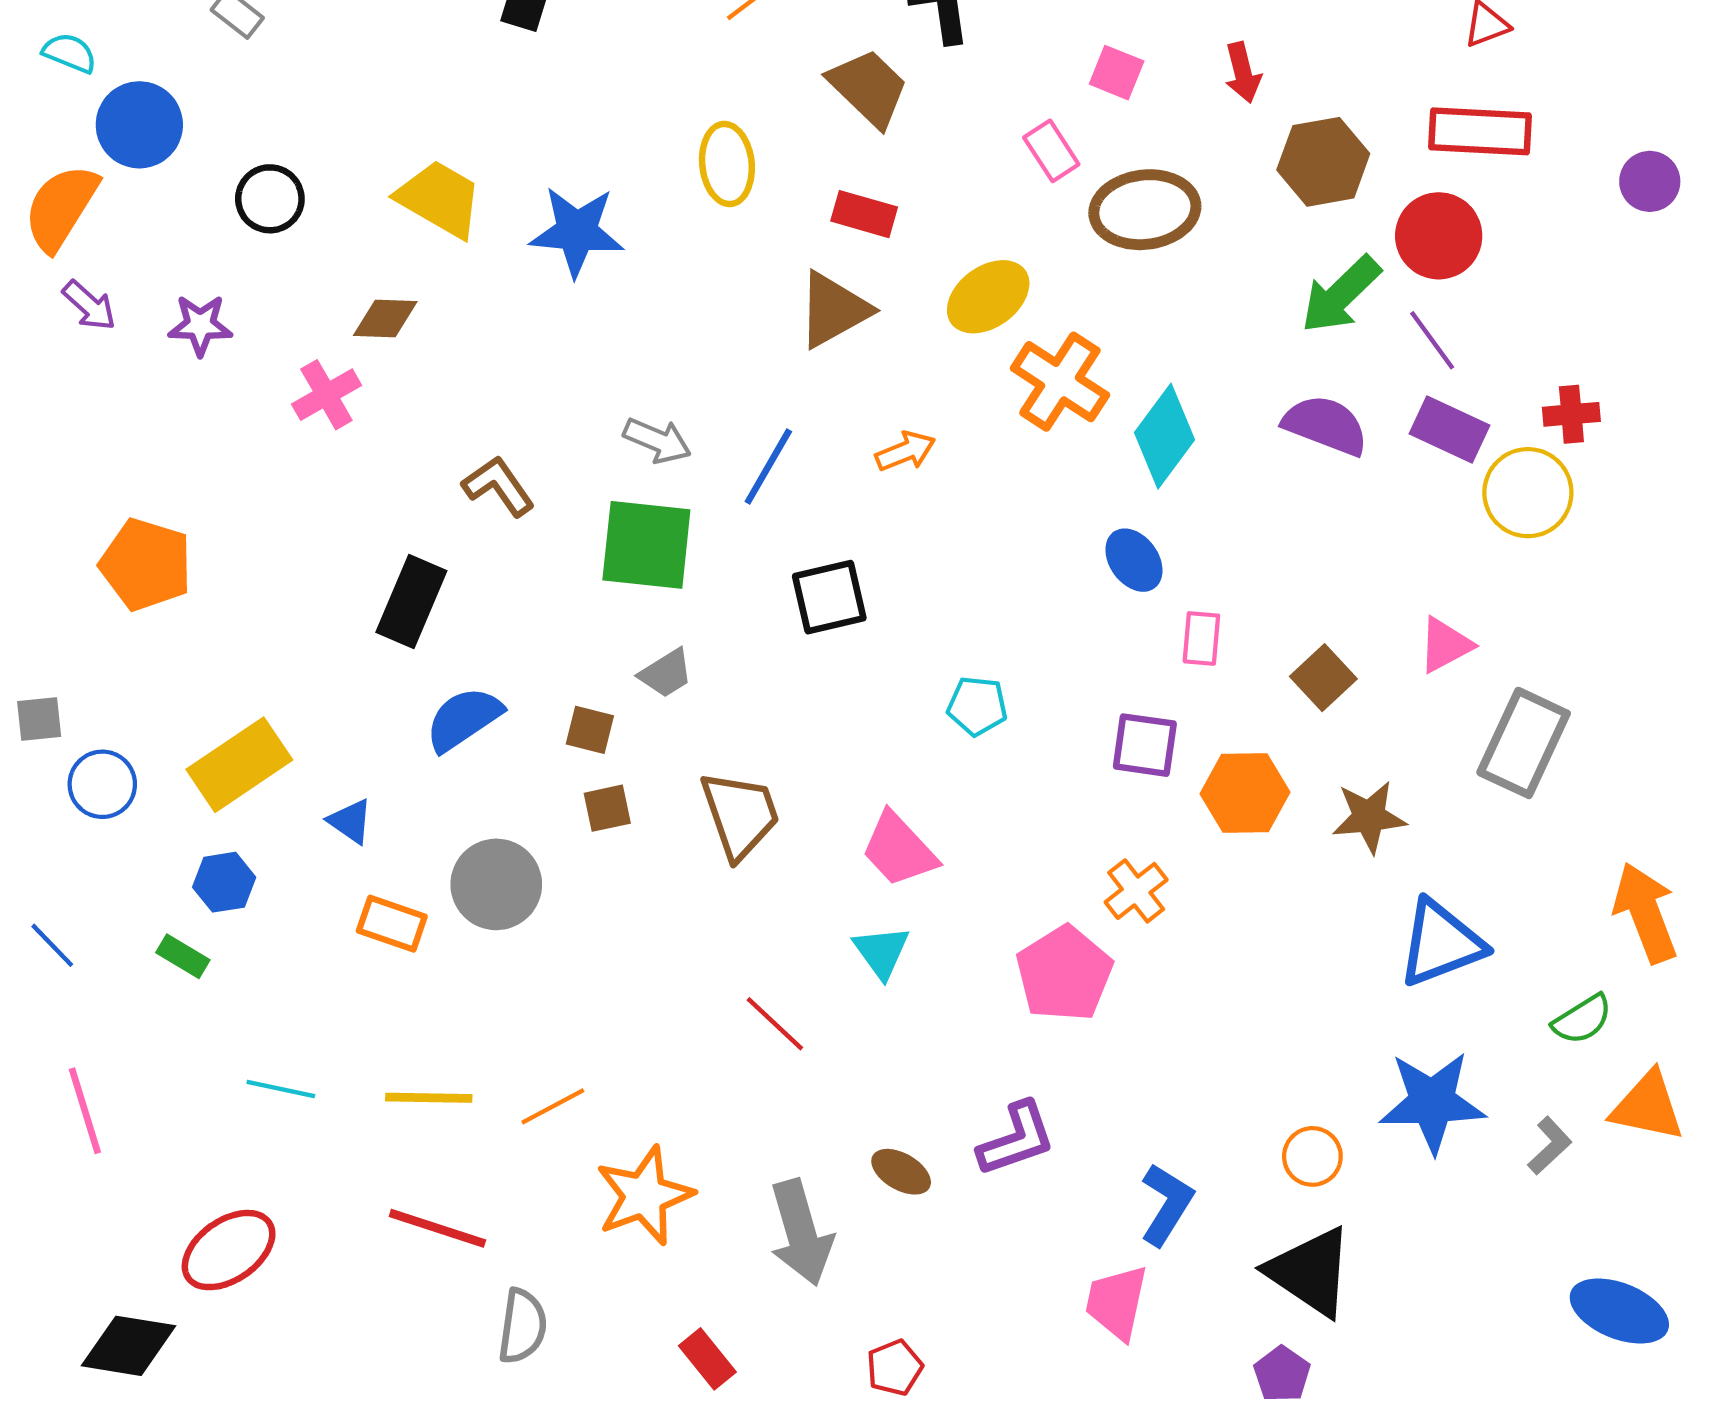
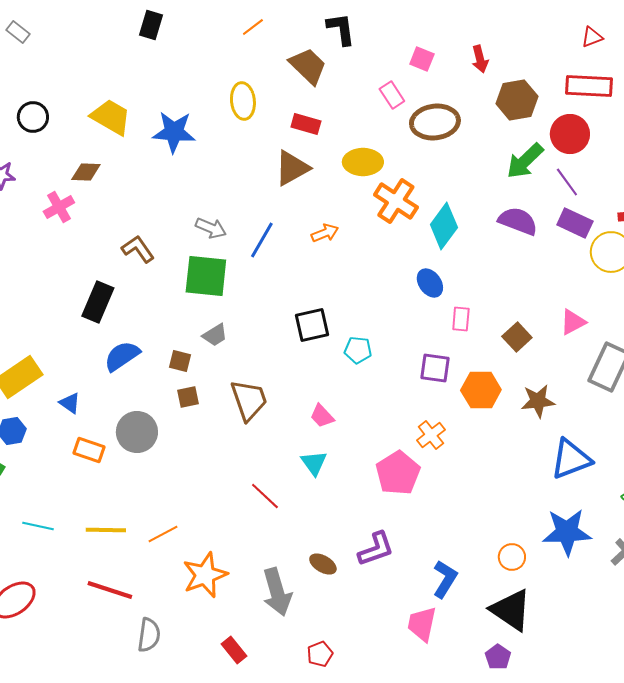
yellow ellipse: (988, 297) -> (363, 162), turned 36
black square: (829, 597) -> (312, 325), moved
pink trapezoid: (899, 850) -> (322, 416), size x0.7

